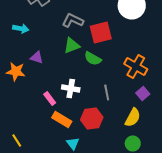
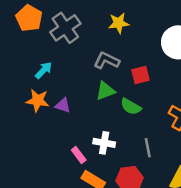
cyan arrow: (21, 28) -> (44, 70), turned -56
red square: (101, 32) -> (140, 75), size x0.7
orange star: (16, 71) -> (38, 101), moved

